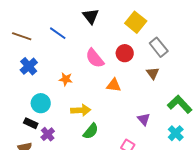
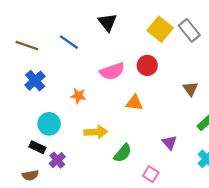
gray rectangle: (159, 47) -> (189, 30), moved
pink semicircle: (95, 58) -> (112, 71), turned -70
brown triangle: (153, 73) -> (190, 89), moved
green semicircle: (91, 131) -> (123, 153), moved

